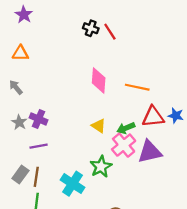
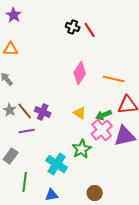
pink diamond: (99, 80) -> (80, 73), turned 30
purple cross: (39, 119) -> (43, 112), moved
brown line: (36, 177) -> (25, 111), moved, turned -48

